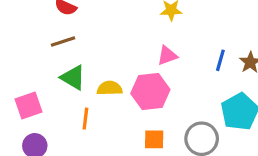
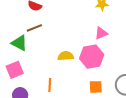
green triangle: (73, 78) -> (19, 43), moved
orange line: (85, 119) -> (50, 85), moved

